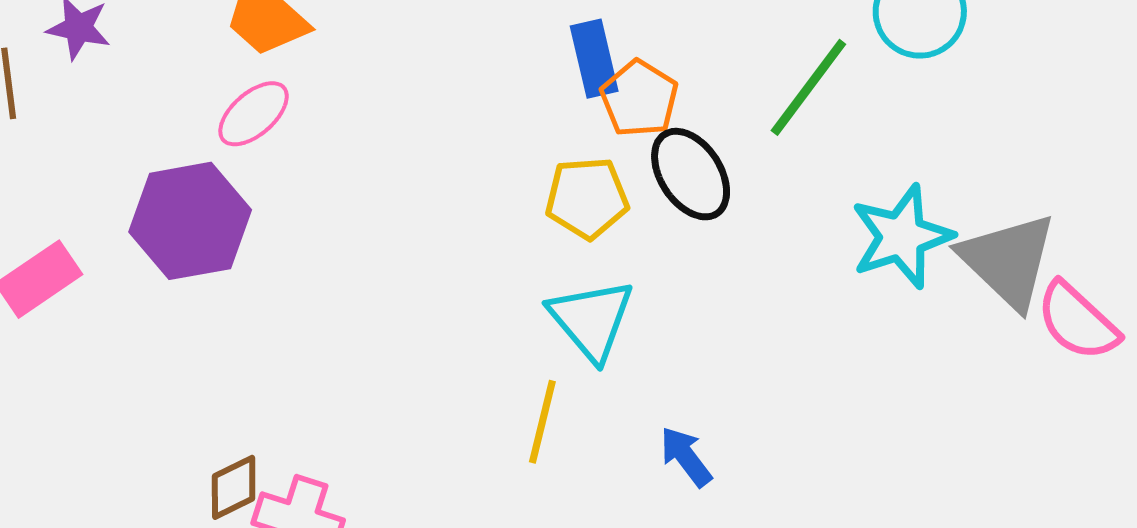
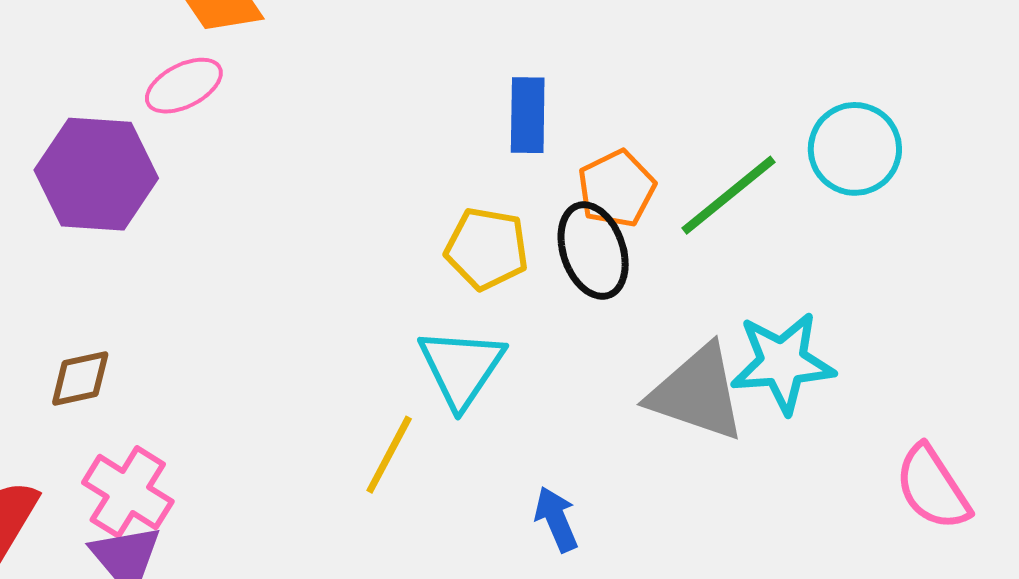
orange pentagon: (639, 99) -> (617, 189), moved
gray triangle: (1008, 261) -> (697, 393), moved, turned -39
blue arrow: (686, 457) -> (556, 519), moved
brown diamond: (234, 487) -> (80, 379), moved

